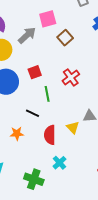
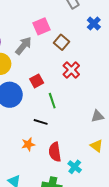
red cross: (71, 77) -> (71, 70), moved
yellow triangle: (73, 127) -> (96, 146), moved
red semicircle: (50, 135) -> (55, 152), moved

